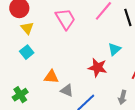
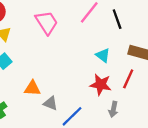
cyan triangle: (114, 49) -> (103, 55), turned -40
red star: (97, 68) -> (101, 85), moved

